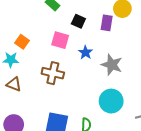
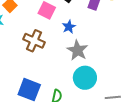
gray star: (112, 65) -> (78, 50), moved

